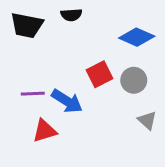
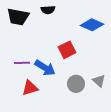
gray circle: (134, 80) -> (76, 84), moved

